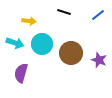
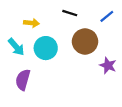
cyan arrow: (15, 43) -> (16, 47), turned 30
brown circle: (71, 53) -> (85, 41), moved

